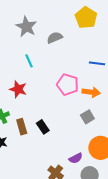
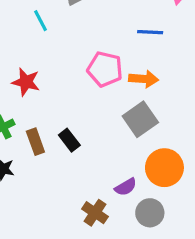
cyan line: (29, 61) -> (40, 21), moved
gray square: (87, 117) -> (140, 119), size x1.5

